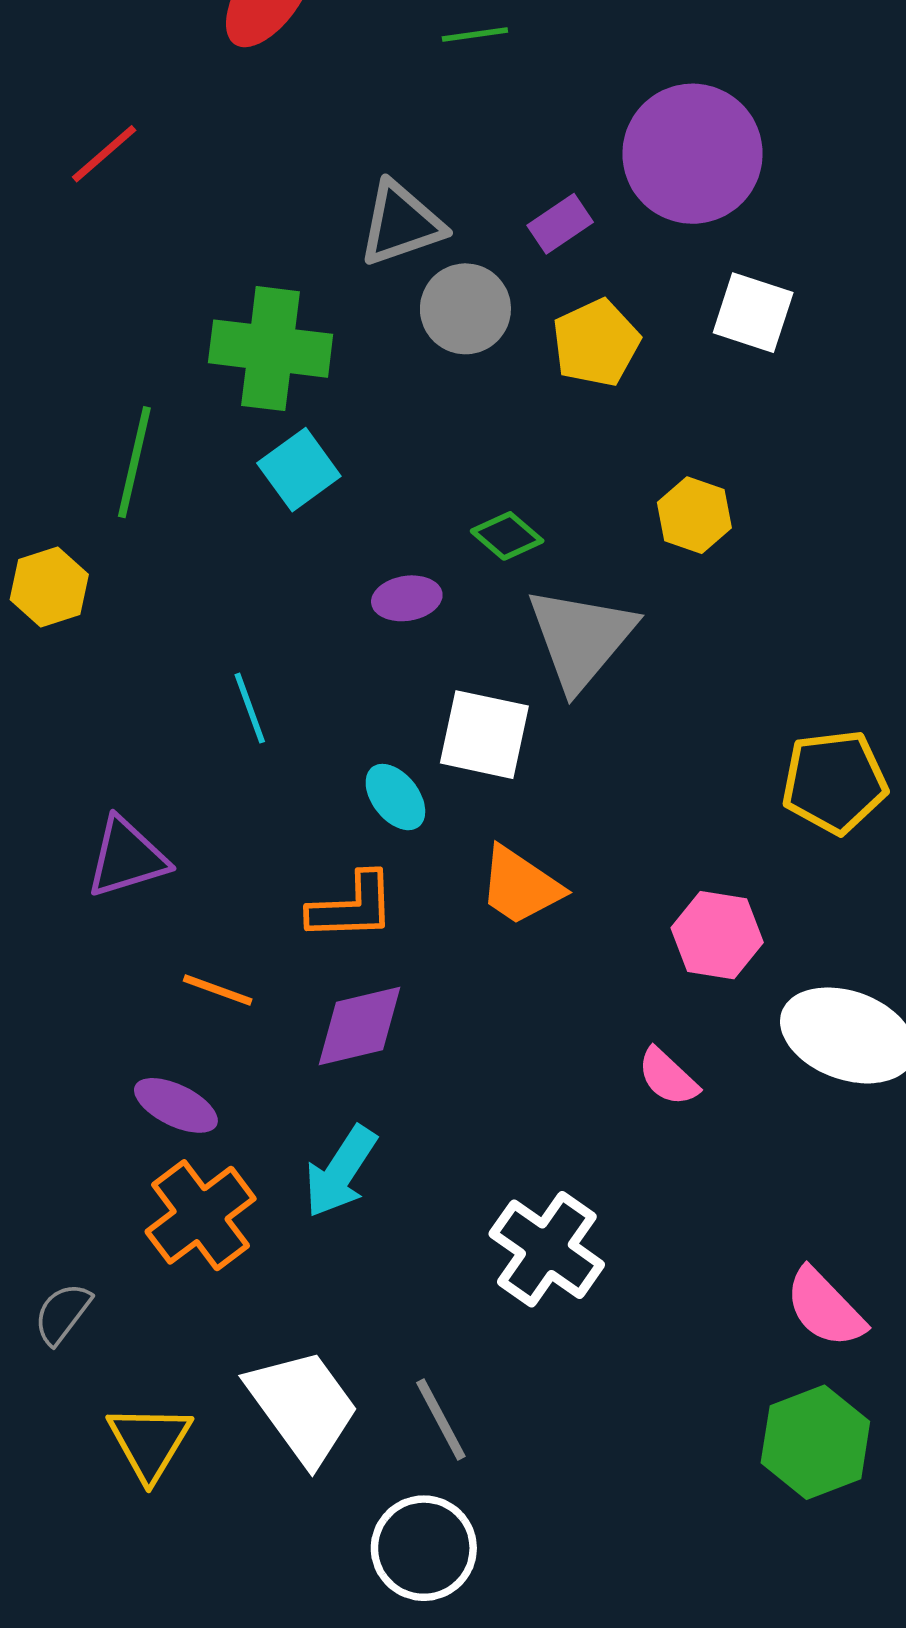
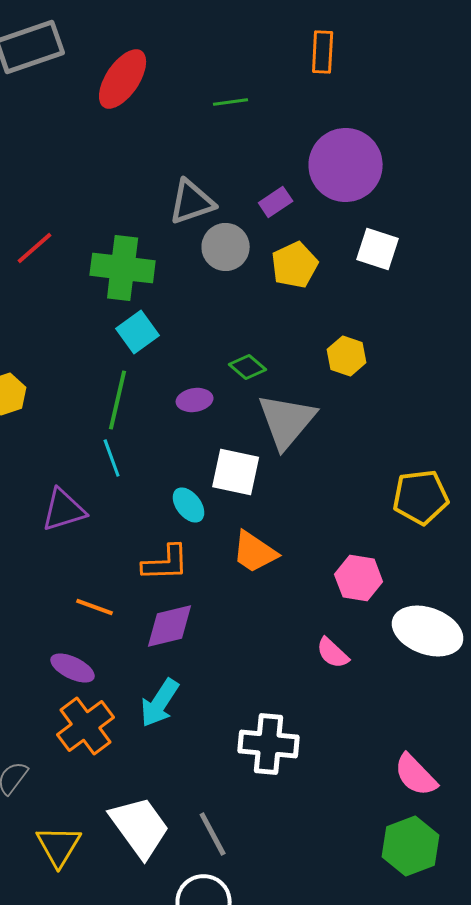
red line: (104, 154) -> (35, 248), moved
green line: (134, 462) -> (118, 400), moved
purple triangle: (127, 858) -> (64, 510), moved
white cross: (547, 1249) -> (269, 744), turned -30

